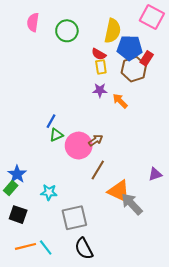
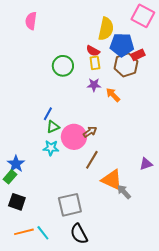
green circle: (67, 31) -> (63, 66), moved
red rectangle: (147, 58) -> (138, 55), turned 32
cyan star: (49, 192) -> (51, 148), moved
gray arrow: (132, 204) -> (124, 192), size x0.7

